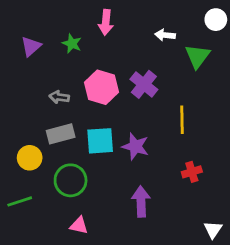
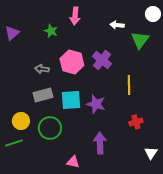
purple triangle: (31, 46) -> (12, 33), moved
yellow circle: (30, 158) -> (21, 121), moved
pink triangle: (79, 225) -> (73, 162), moved
white triangle: (213, 230) -> (151, 153), moved

